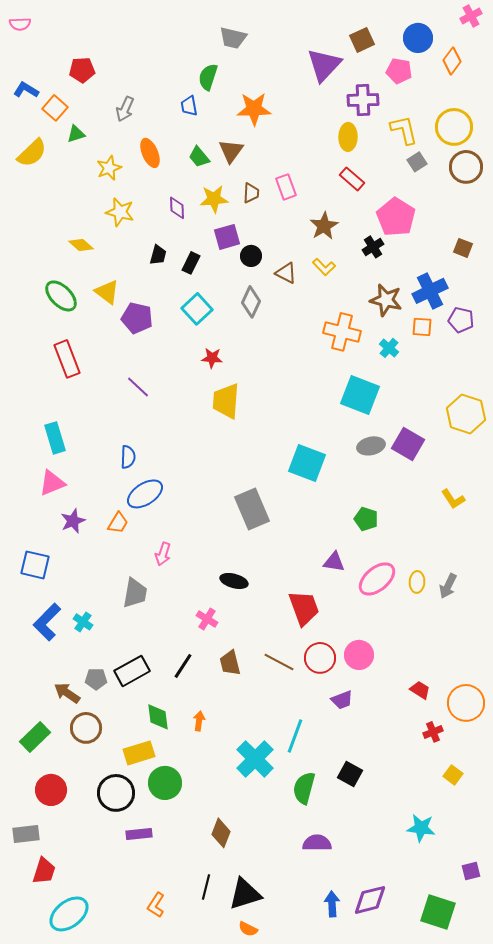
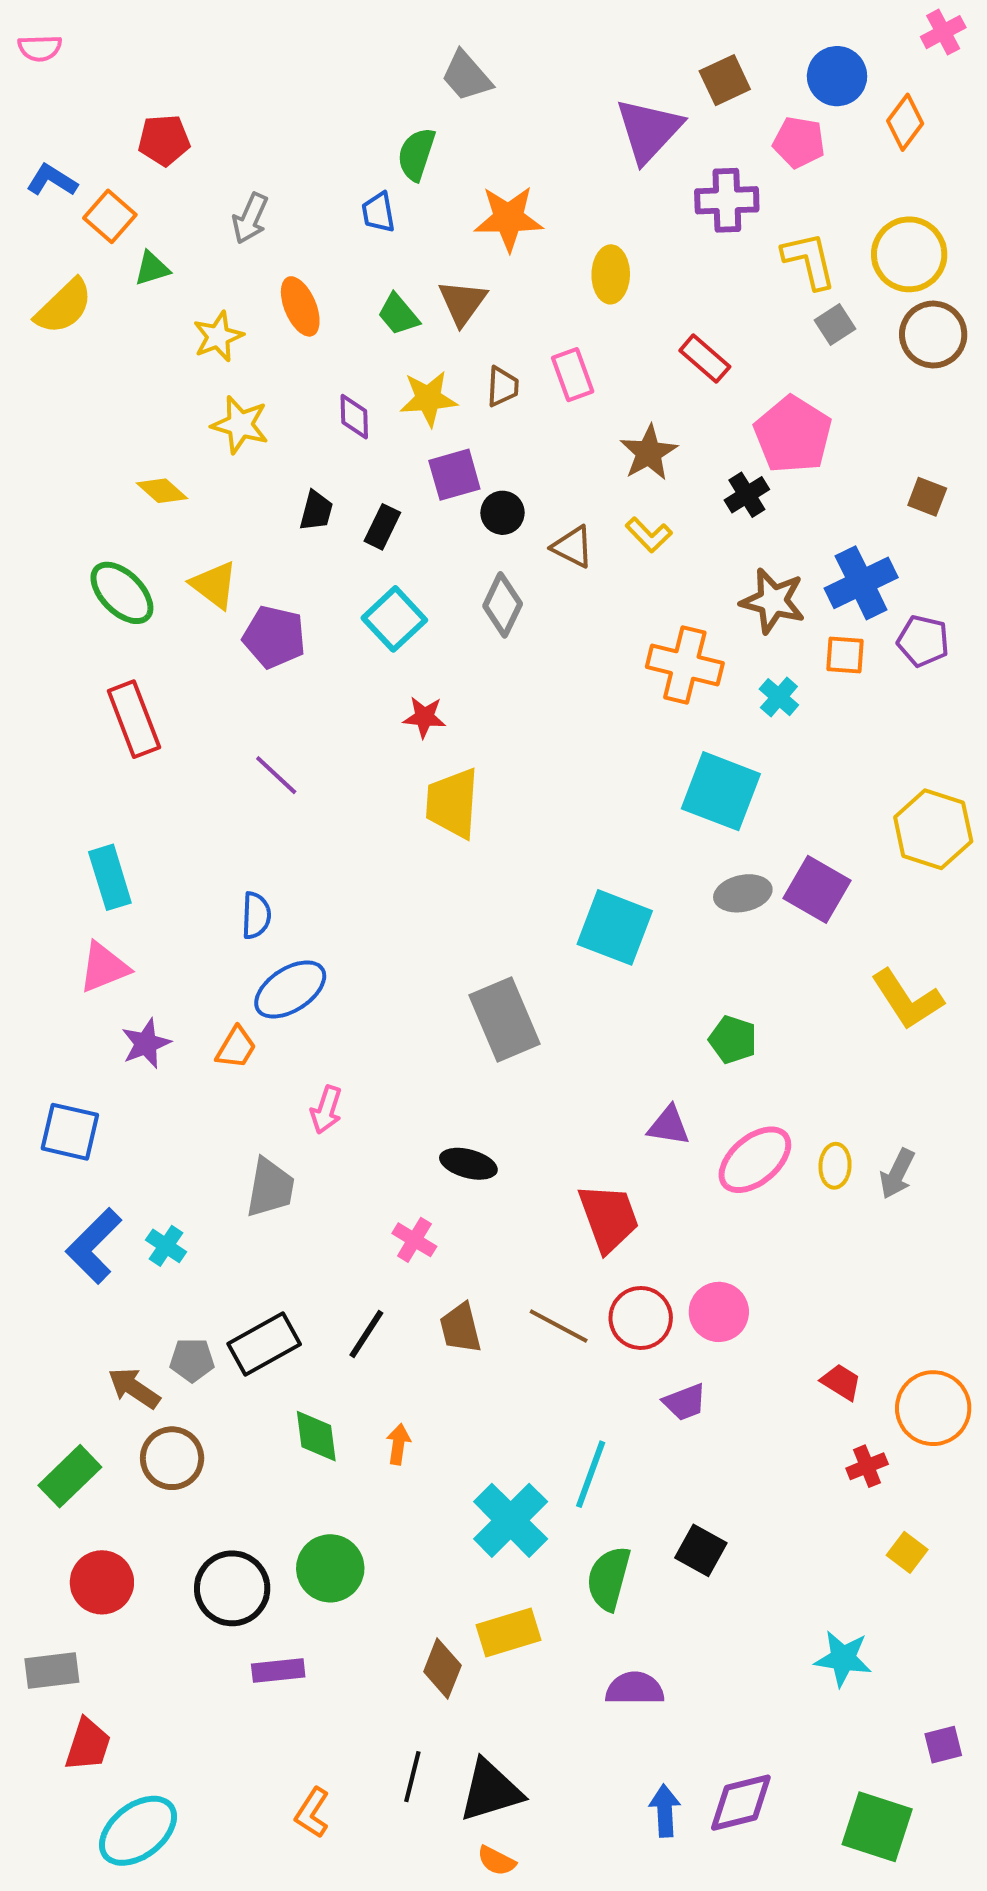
gray trapezoid: (233, 38) -> (466, 76), turned 36
yellow ellipse: (348, 137) -> (611, 274), moved
yellow L-shape: (453, 499) -> (907, 1000), size x1.5
yellow rectangle: (139, 753) -> (509, 1632), moved

